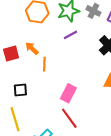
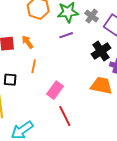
orange line: (44, 64) -> (34, 66), moved
red line: (69, 118) -> (65, 116), moved

